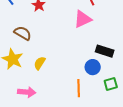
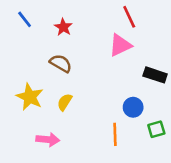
brown semicircle: (23, 33) -> (61, 63), moved
black rectangle: (105, 51) -> (155, 75), moved

